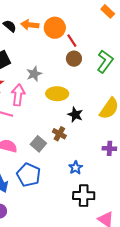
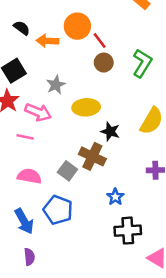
orange arrow: (30, 25) -> (47, 41), moved
pink arrow: (18, 95) -> (38, 112), turned 110
brown cross: (59, 134) -> (92, 156), size x1.5

